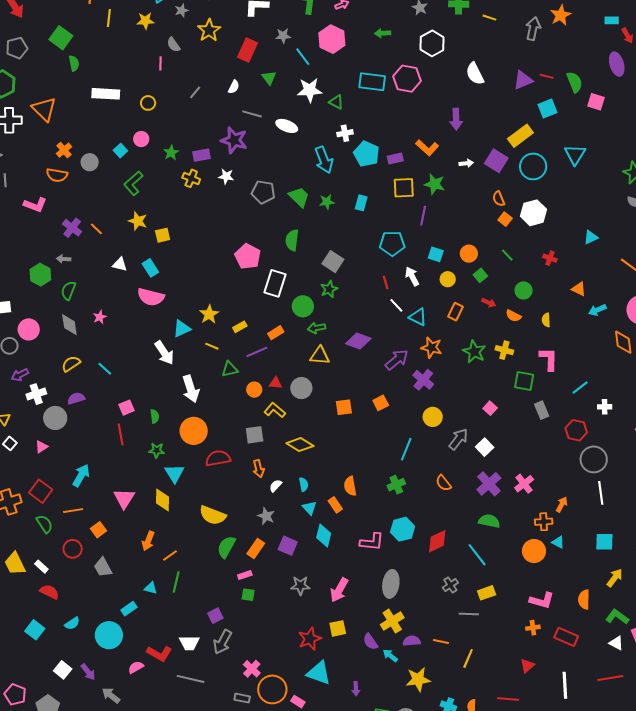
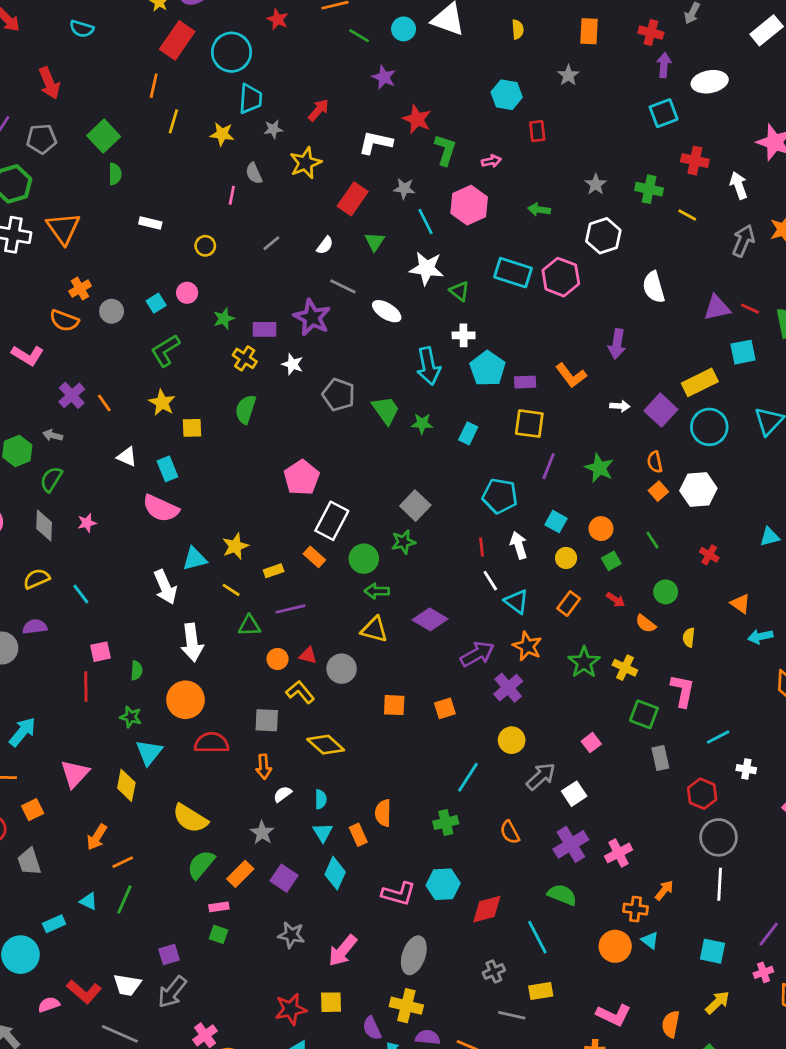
white rectangle: (106, 94) -> (150, 223), size x0.6
green star: (435, 184) -> (599, 468), moved
green semicircle: (292, 240) -> (246, 409), moved
orange rectangle: (276, 333) -> (314, 557), moved, turned 63
yellow cross: (392, 621) -> (406, 1006), turned 35

